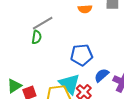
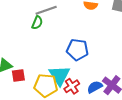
blue semicircle: (102, 75) -> (95, 87), moved

